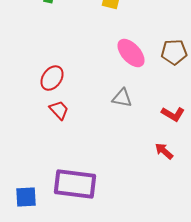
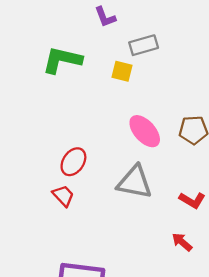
red ellipse: (52, 78) -> (73, 162), moved
gray triangle: (122, 98) -> (135, 182), size x1.6

